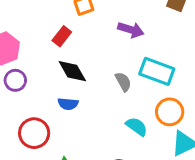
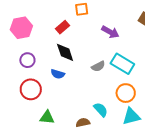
purple circle: (15, 80) -> (27, 60), moved
gray semicircle: (123, 82) -> (98, 66), turned 80
cyan semicircle: (137, 127) -> (101, 110), moved

